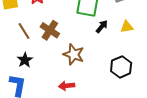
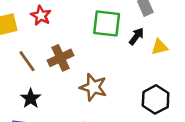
black arrow: (102, 27) -> (136, 36), moved
brown cross: (50, 30) -> (61, 58), turned 36

